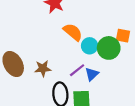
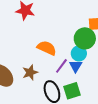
orange semicircle: (73, 32) -> (47, 48), moved
cyan circle: (90, 46) -> (79, 53), moved

